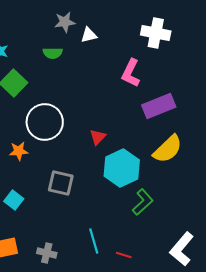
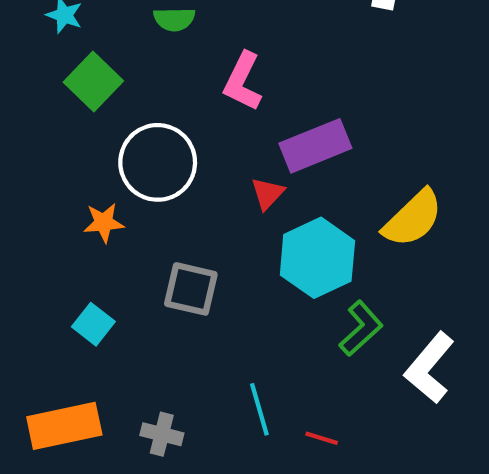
pink L-shape: (131, 73) -> (243, 81), moved
purple rectangle: (159, 106) -> (315, 146), moved
white L-shape: (182, 249) -> (429, 368), moved

